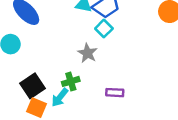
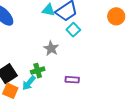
cyan square: (104, 29) -> (73, 30), moved

